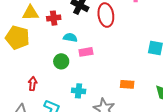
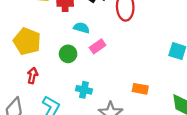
yellow pentagon: (17, 38) -> (27, 41), moved
pink rectangle: (86, 52) -> (98, 46), turned -32

